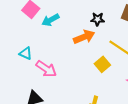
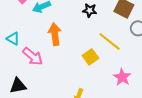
orange arrow: (84, 37) -> (55, 34), moved, turned -80

